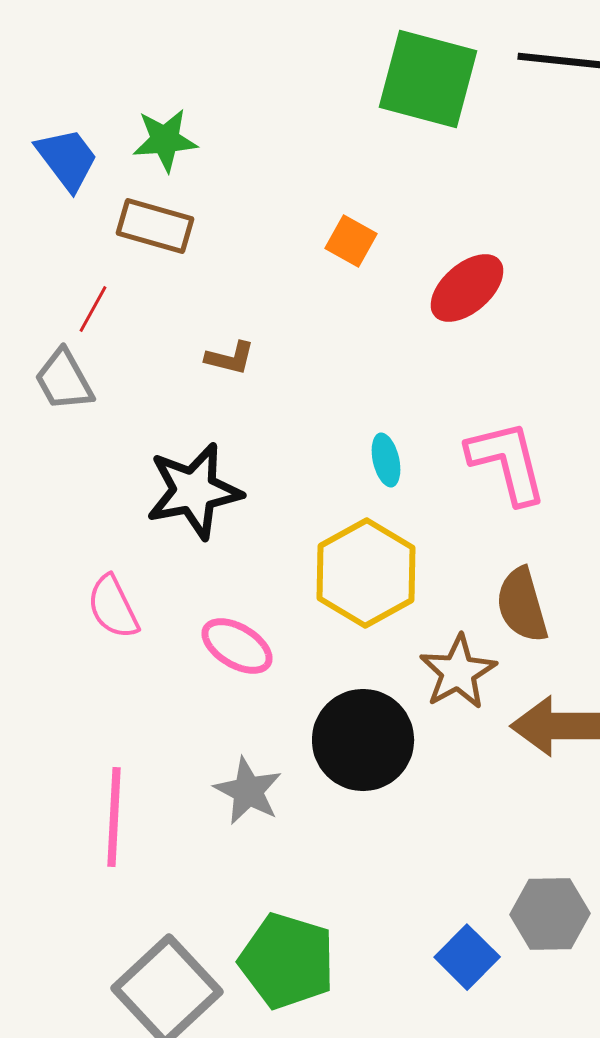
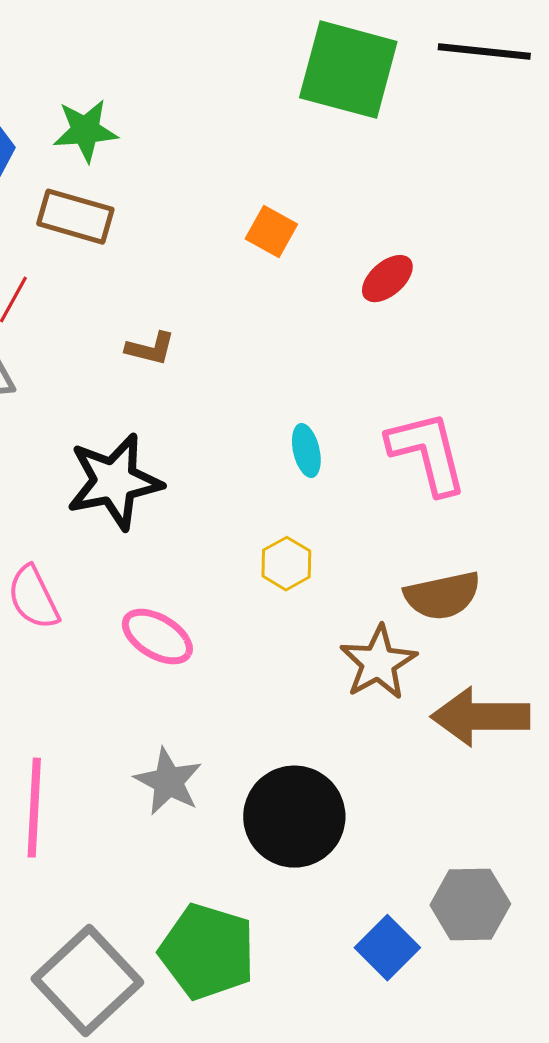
red ellipse: (467, 288) -> (387, 279), size x0.7
yellow hexagon: (366, 573) -> (286, 564), size x0.5
brown semicircle: (522, 605) -> (442, 596), turned -86
black circle: (363, 740) -> (294, 817), moved

